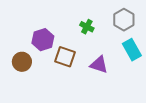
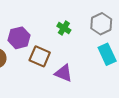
purple triangle: (99, 65) -> (64, 73), moved

